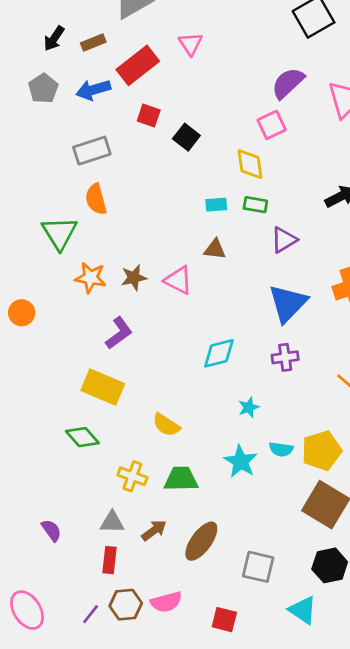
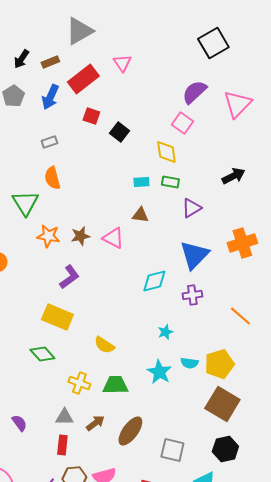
blue arrow: (93, 90) -> (50, 97), turned -50
pink square: (272, 125) -> (182, 123), turned -30
gray rectangle: (92, 151) -> (49, 142), size x0.6
cyan diamond: (219, 353) -> (154, 281), moved

